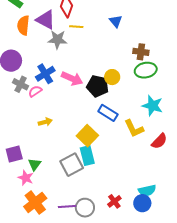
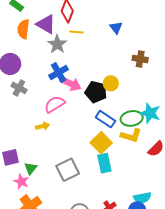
gray star: (57, 40) -> (57, 44), turned 30
green ellipse: (146, 70) -> (132, 118), moved
blue cross: (45, 74) -> (59, 72), moved
pink semicircle: (35, 91) -> (55, 104), moved, size x1.5
yellow L-shape: (134, 129) -> (131, 135), turned -50
yellow square: (87, 136) -> (101, 143), moved
cyan rectangle: (87, 156) -> (104, 163), moved

